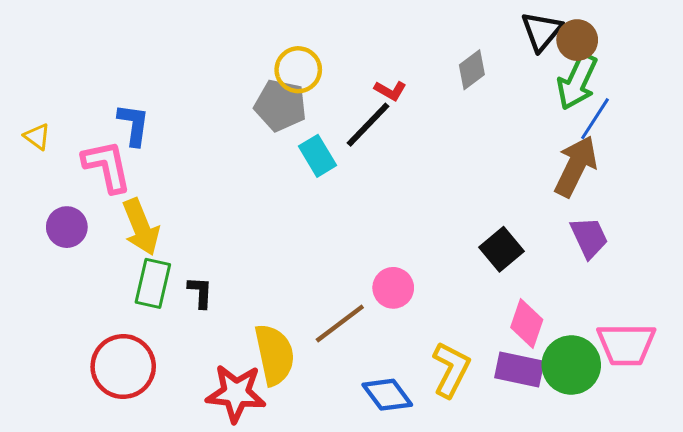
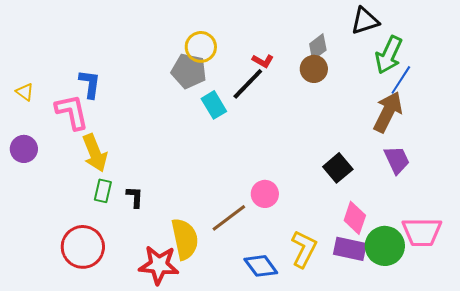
black triangle: (542, 31) -> (365, 21), turned 32
brown circle: (577, 40) -> (314, 69), moved
purple circle: (67, 227) -> (24, 149), moved
green rectangle: (153, 283) -> (103, 191), size x0.7

